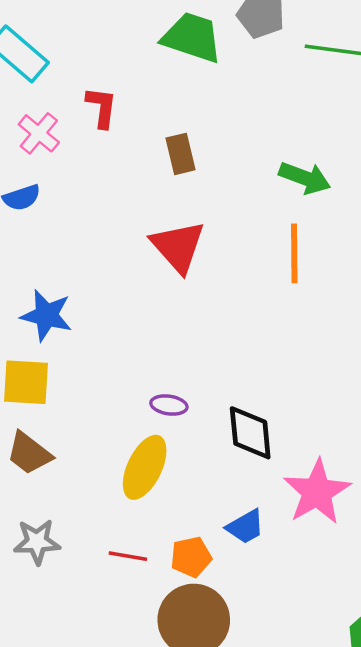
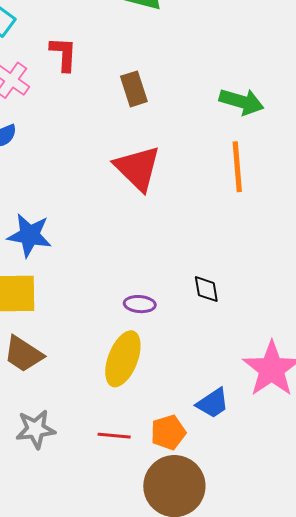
black diamond: (250, 433) -> (206, 289), moved, size x0.6

